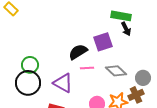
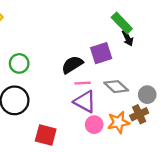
green rectangle: (121, 16) -> (122, 23), turned 36
green circle: (30, 65) -> (19, 63), moved
purple triangle: (63, 83) -> (85, 102), moved

